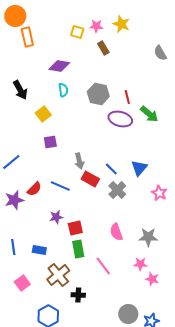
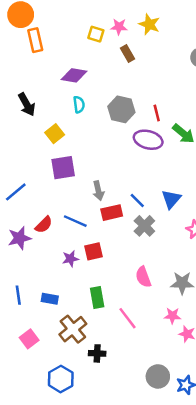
purple square: (50, 142) -> (63, 168), size x1.5
red rectangle: (90, 179) -> (112, 213), turned -42
red square: (75, 228) -> (93, 251), moved

